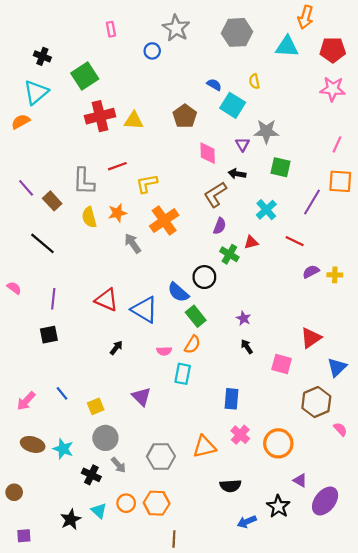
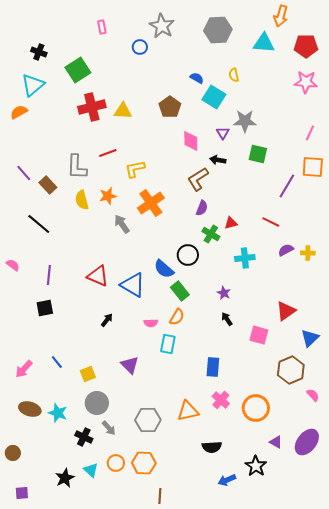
cyan cross: (266, 210) -> (245, 258), moved, turned 36
purple ellipse: (325, 501) -> (307, 442), moved

